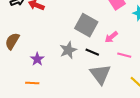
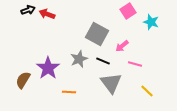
brown semicircle: (12, 41) -> (23, 80), moved
purple star: (37, 59) -> (48, 68), size x1.6
orange line: (32, 83) -> (69, 92), moved

